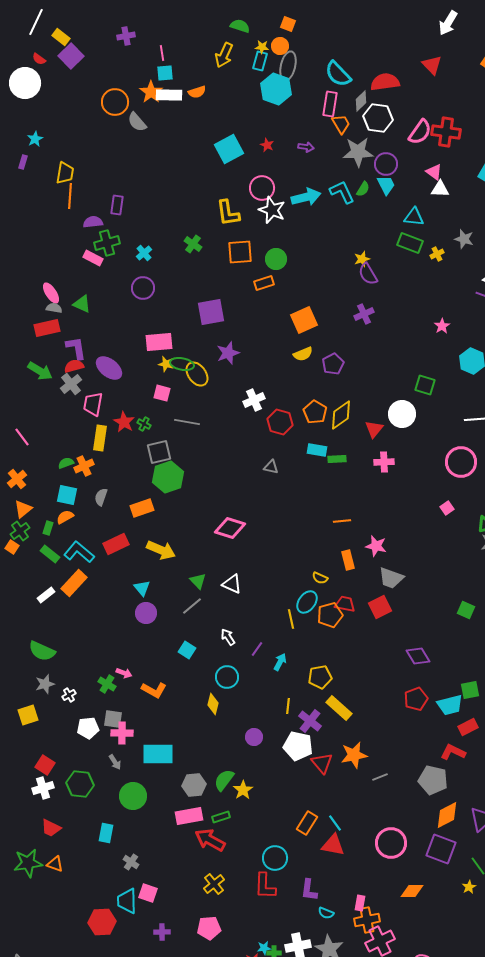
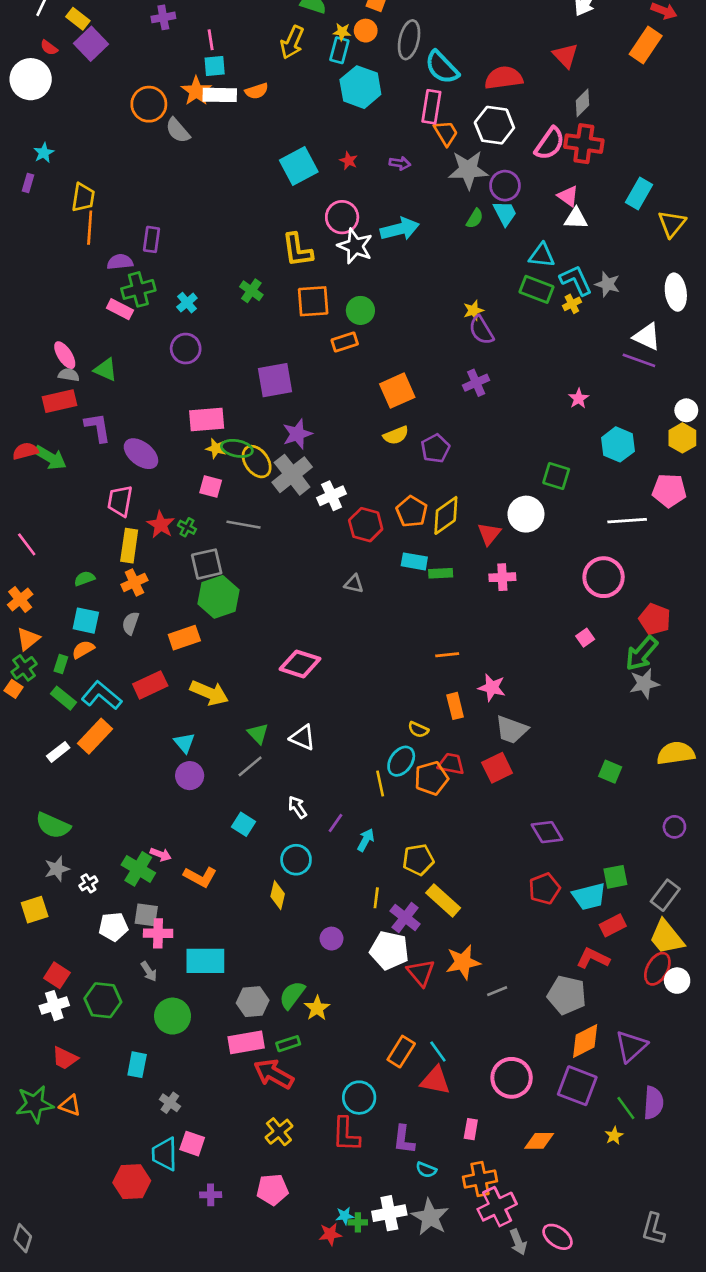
gray ellipse: (288, 66) -> (409, 40), moved
gray diamond: (361, 101) -> (582, 103), moved
cyan L-shape: (342, 192) -> (576, 280), moved
red semicircle: (74, 366) -> (25, 451), moved
gray cross: (71, 384) -> (292, 475), moved, size x1.4
orange cross: (84, 466) -> (134, 582), moved
green cross: (107, 684) -> (138, 869), size x1.4
pink rectangle: (360, 903) -> (471, 1129), moved

